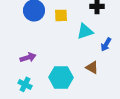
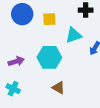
brown triangle: (92, 67) -> (58, 88), moved
cyan hexagon: (61, 77) -> (49, 57), moved

